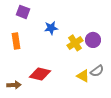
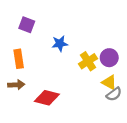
yellow triangle: (83, 76) -> (109, 82), moved
brown arrow: (14, 85) -> (16, 85), moved

